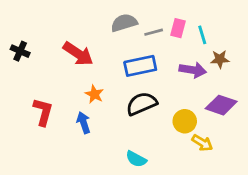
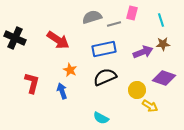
pink rectangle: (178, 28) -> (132, 13), moved
cyan line: (202, 35) -> (161, 20), moved
black cross: (20, 51) -> (15, 38), size x1.5
purple arrow: (193, 70) -> (143, 52), turned -30

